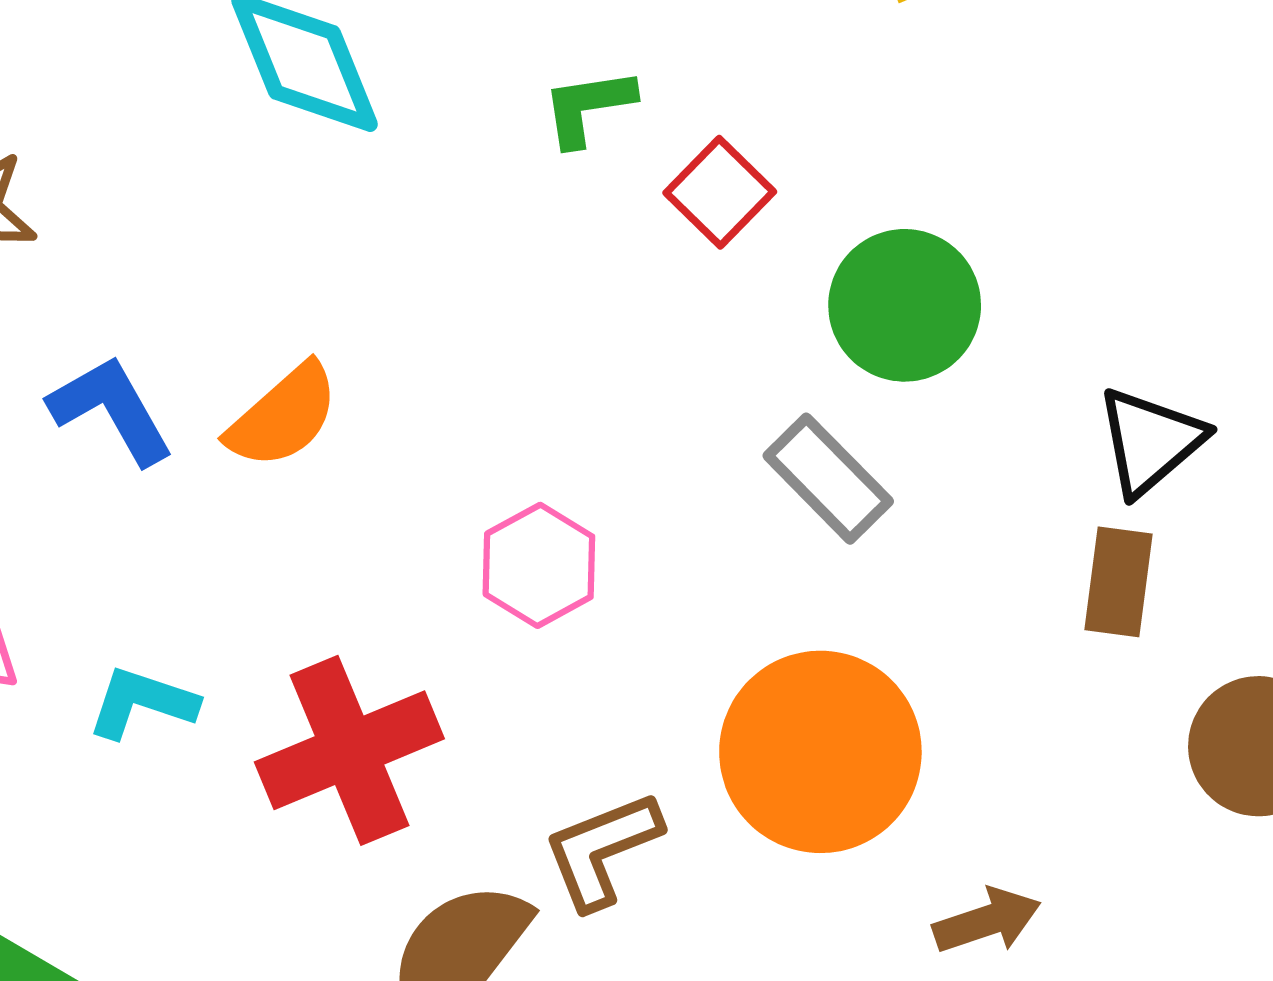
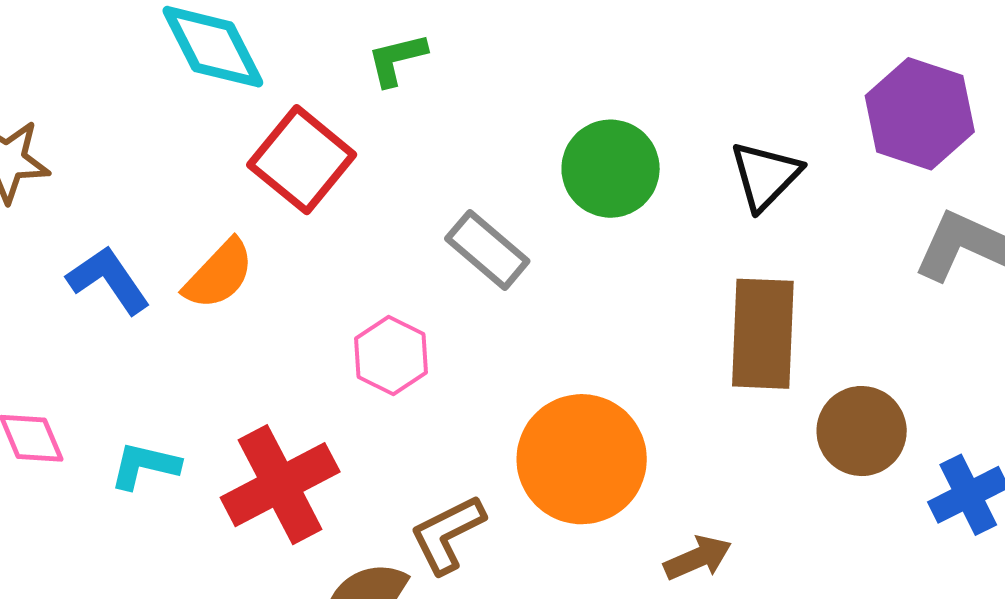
red square: (720, 192) -> (302, 160), moved, size x1.5
black triangle: (1150, 441) -> (765, 176), moved
gray rectangle: (828, 479) -> (487, 250), moved
brown rectangle: (1118, 582) -> (763, 334), size x1.6

